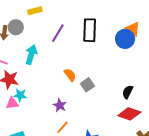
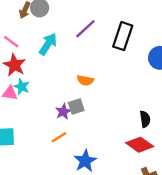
orange semicircle: (70, 75) -> (85, 80), turned 120
gray square: (87, 85) -> (76, 107), moved
black semicircle: (128, 92) -> (145, 119), turned 128

